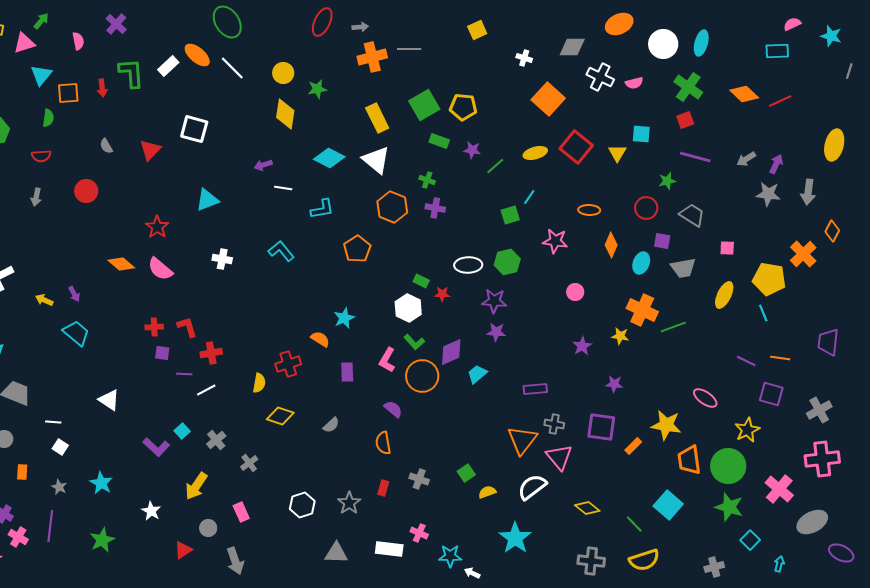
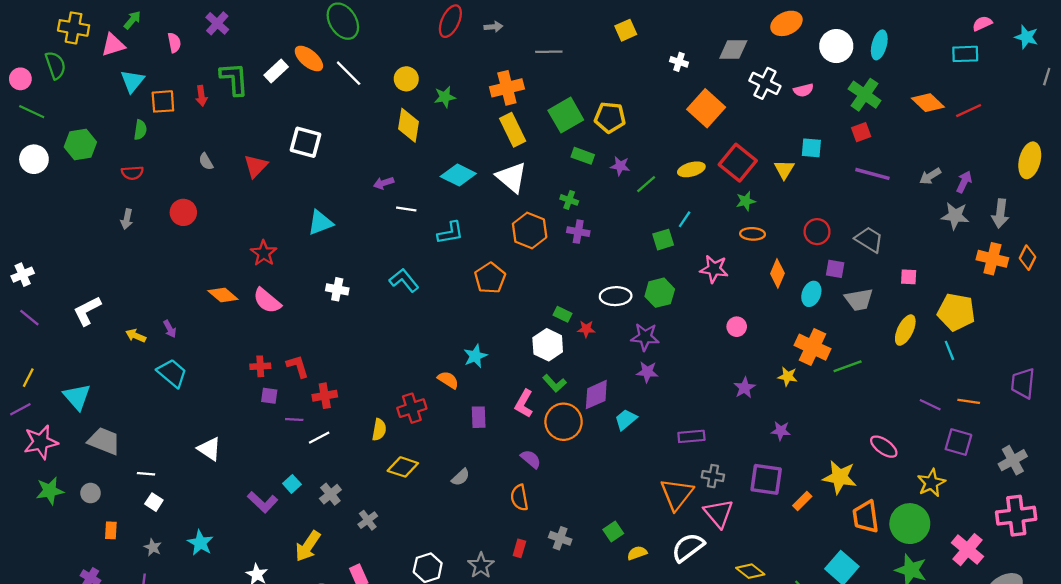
orange cross: (372, 57) -> (507, 88), moved
green star: (667, 181) -> (746, 201), moved
orange cross: (803, 254) -> (992, 259), moved, turned -32

